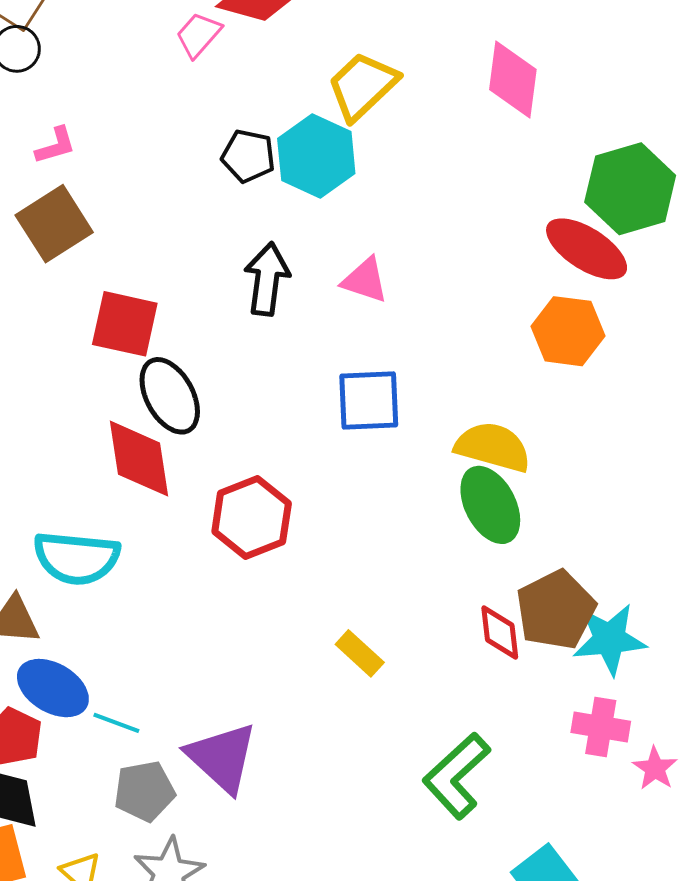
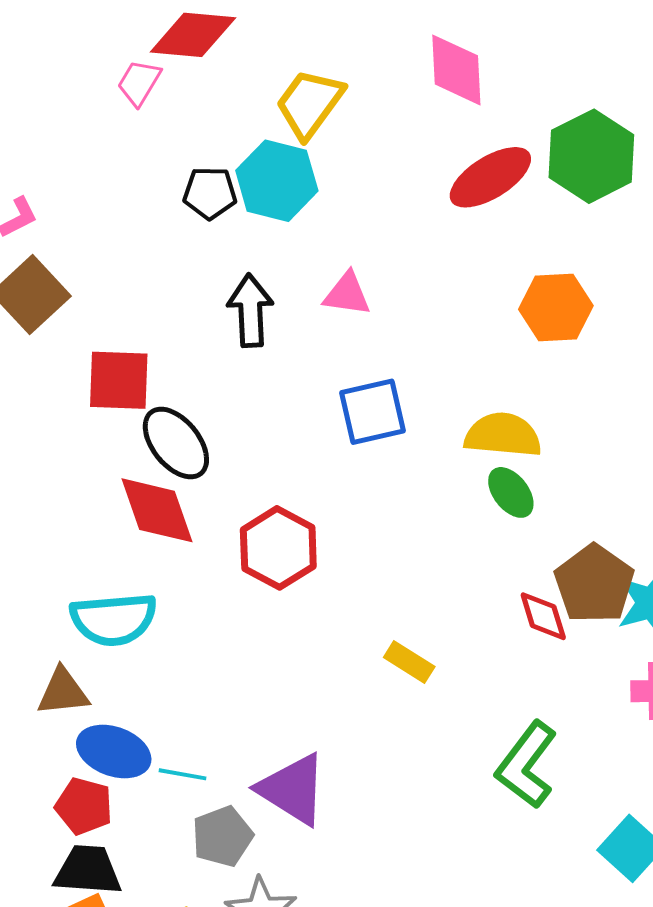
red ellipse: (587, 249) -> (490, 177), moved, turned -54
green ellipse: (490, 505) -> (511, 492), size x0.7

